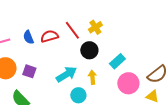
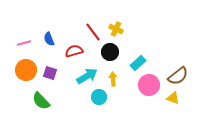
yellow cross: (95, 27) -> (116, 29), turned -32
red semicircle: (49, 36) -> (74, 51), moved

